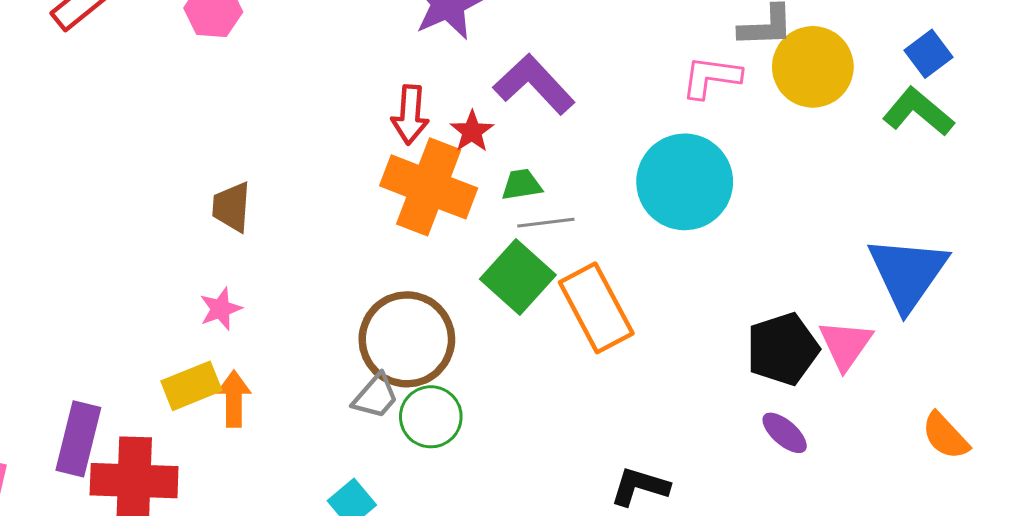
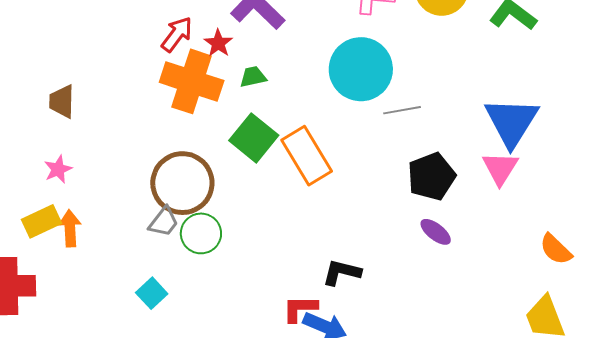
red arrow: (410, 115) -> (177, 34), turned -144
gray line: (546, 223) -> (402, 110), moved
pink triangle: (846, 345) -> (500, 168), moved
orange semicircle: (945, 436) -> (556, 249), moved

